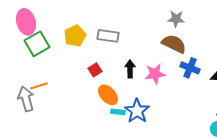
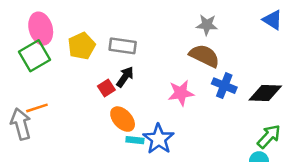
pink ellipse: (26, 22) -> (41, 29), moved
black arrow: (130, 69) -> (125, 77), moved, turned 36

